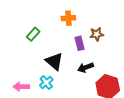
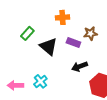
purple rectangle: (80, 43) -> (73, 42), turned -56
black triangle: (54, 61) -> (48, 46), moved

